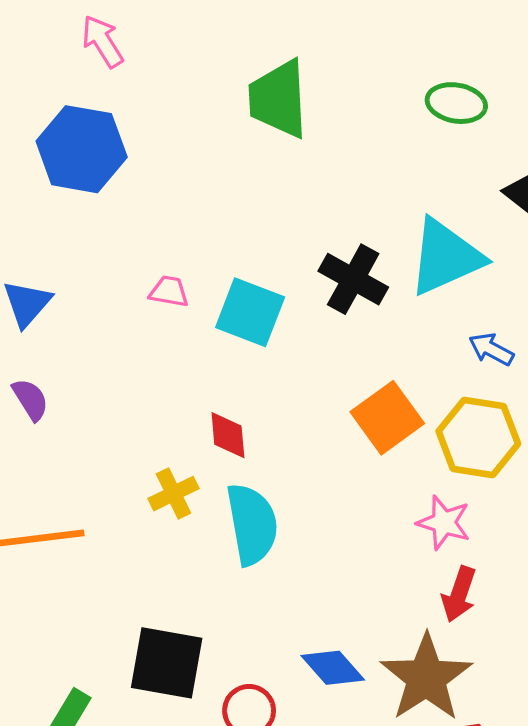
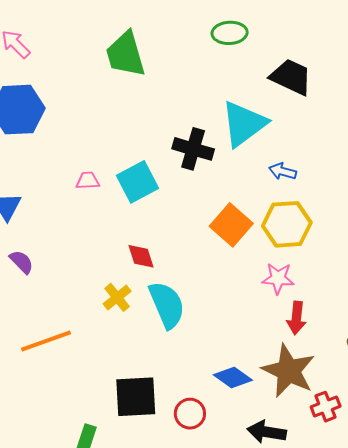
cyan square: (250, 312) -> (137, 182), turned -36

